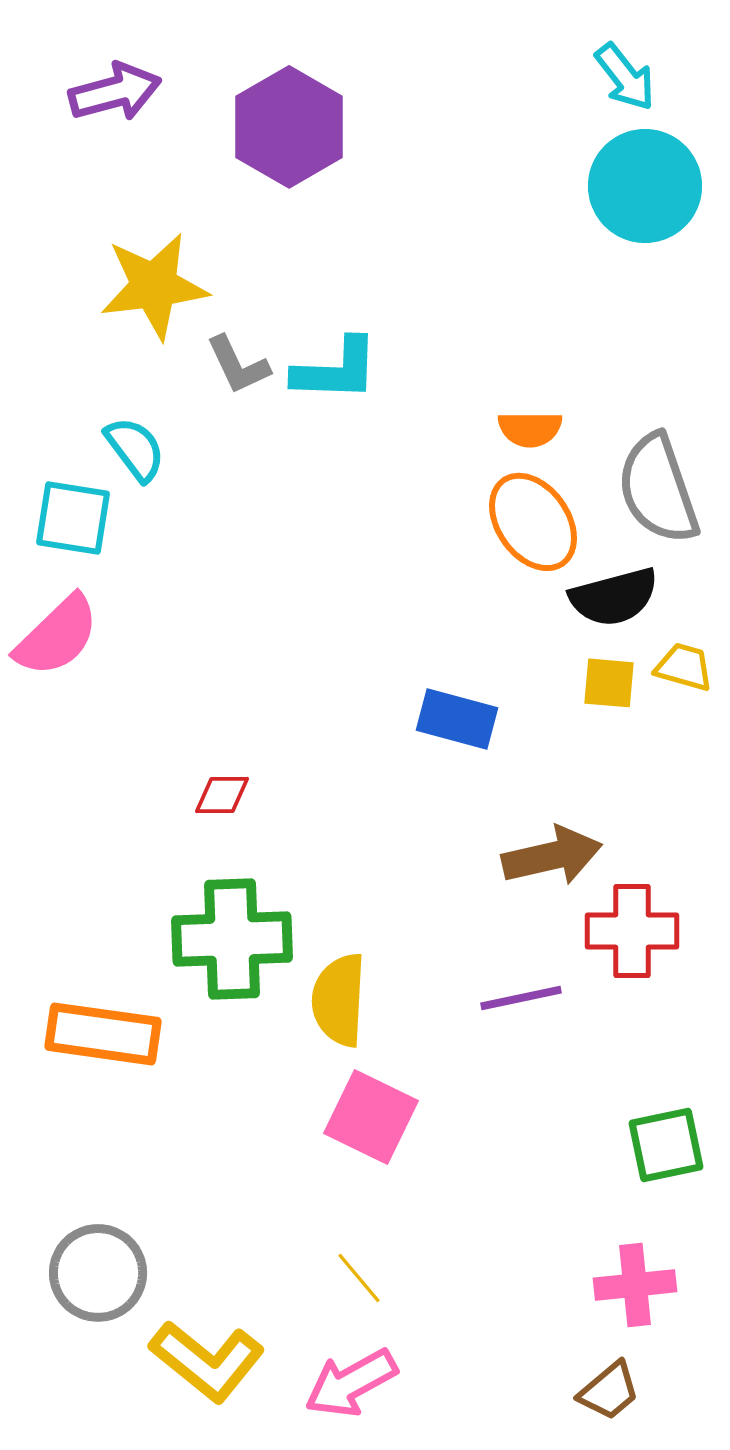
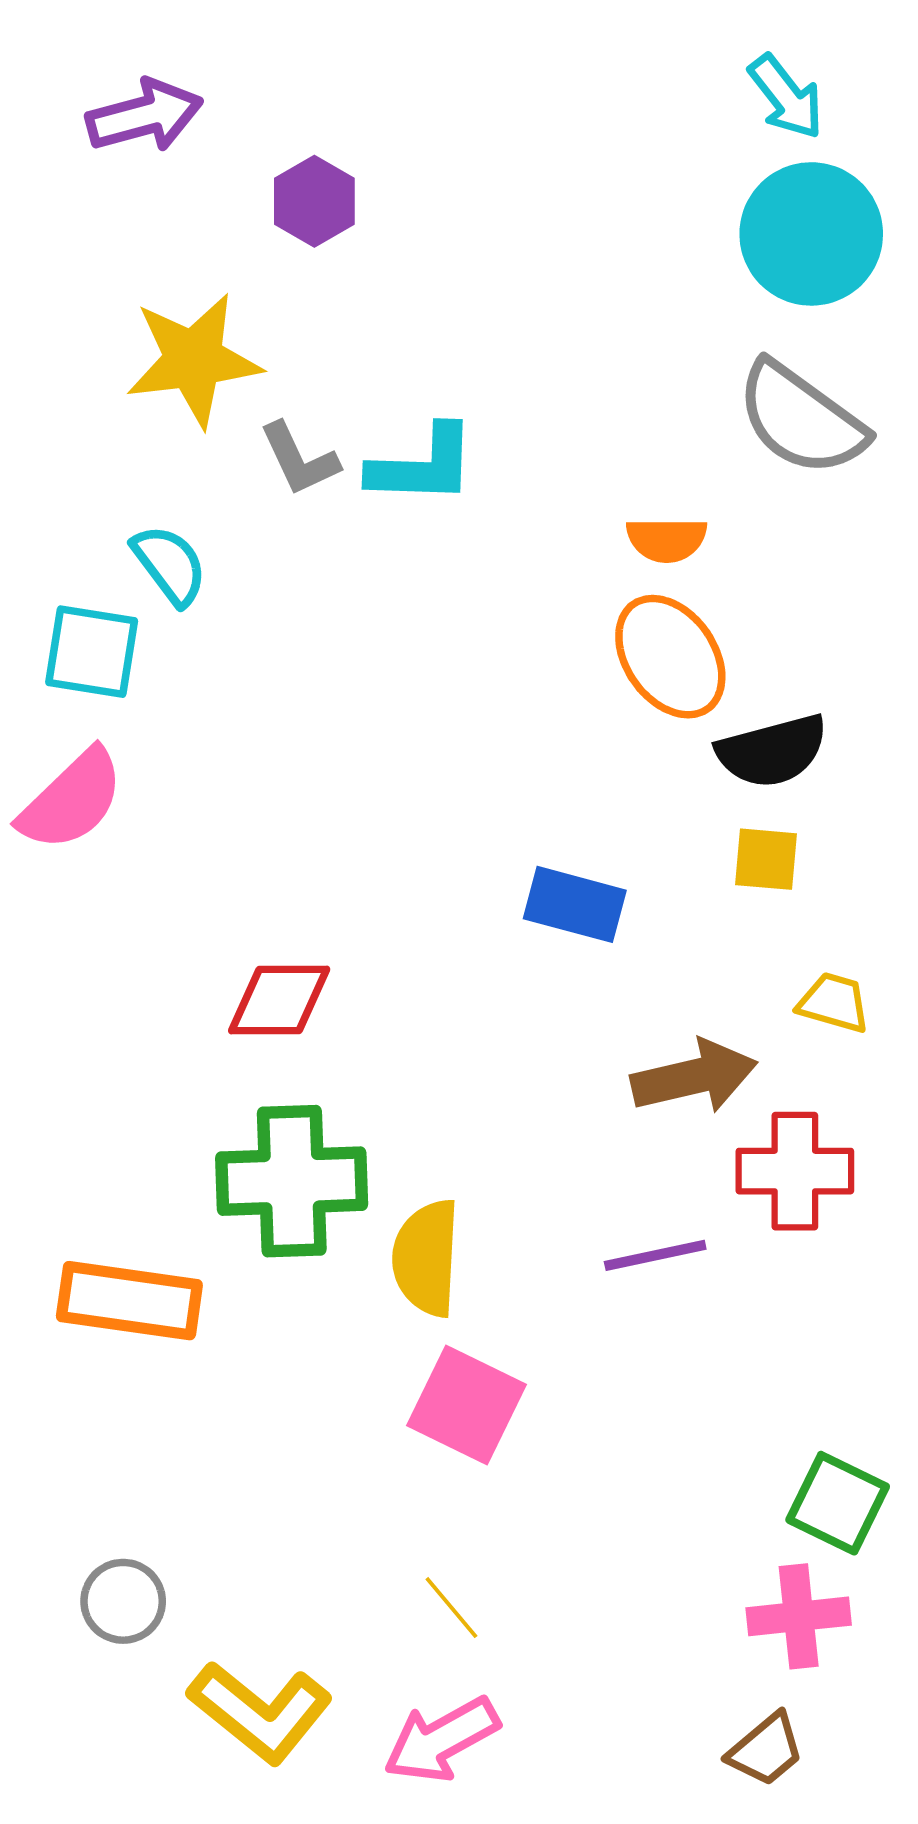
purple hexagon: (289, 127) -> (314, 201), moved, size x0.6
gray semicircle: (658, 489) -> (801, 419), moved, turned -35
yellow trapezoid: (684, 667) -> (834, 1003), moved
red diamond: (222, 795) -> (279, 1000), size x1.5
green square: (666, 1145) -> (838, 1503), moved, turned 38
gray circle: (98, 1273) -> (123, 1601), size x0.7

